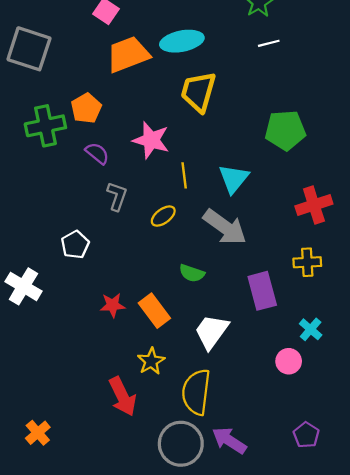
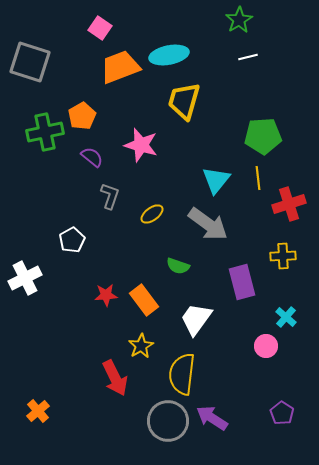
yellow line: (184, 175) -> (258, 178), moved
white cross: (23, 286) -> (25, 278), turned 32

